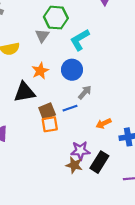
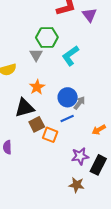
blue circle: (72, 70) -> (68, 97), moved
brown square: (47, 111) -> (37, 124), moved
orange square: (50, 124) -> (50, 135), turned 35
brown star: (74, 165) -> (77, 185), moved

